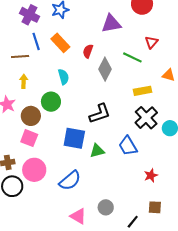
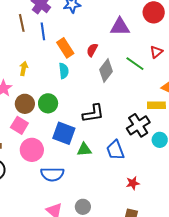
orange rectangle: (60, 43) -> (65, 48), moved
brown line: (20, 56) -> (22, 23), moved, turned 72
yellow rectangle: (142, 91) -> (156, 105), moved
green circle: (51, 102) -> (48, 103), moved
pink circle: (34, 170) -> (32, 150), moved
blue semicircle: (70, 181) -> (52, 174), turned 30

